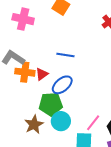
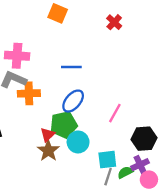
pink cross: (23, 19) -> (17, 56), moved
red triangle: (42, 74) -> (48, 135), moved
pink line: (93, 123) -> (115, 113), moved

